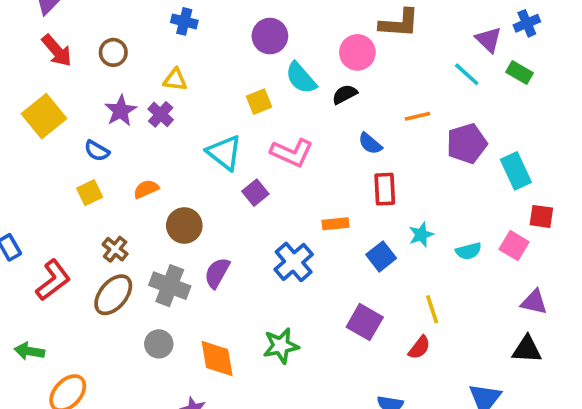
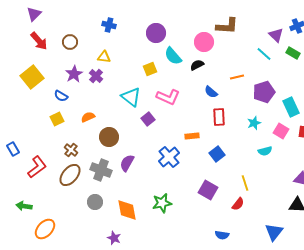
cyan star: (421, 235) -> (254, 123), moved
pink square: (514, 246) -> (281, 131), moved

